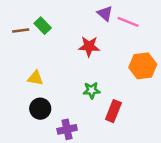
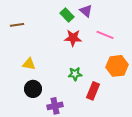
pink line: (128, 22) -> (105, 35), moved
green rectangle: (43, 26) -> (67, 15), moved
orange hexagon: (143, 66) -> (117, 66), moved

